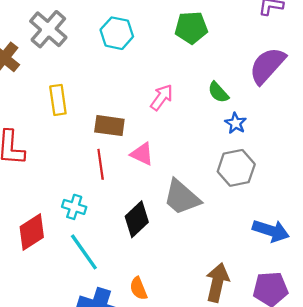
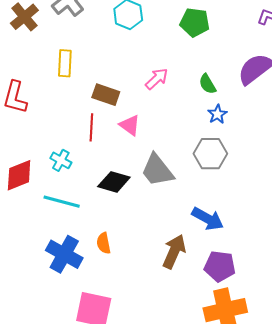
black diamond: (137, 219) -> (114, 182), turned 48
blue arrow: (271, 231) -> (208, 219), moved
cyan line: (84, 252) -> (62, 202), turned -51

